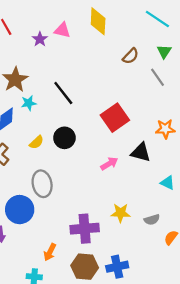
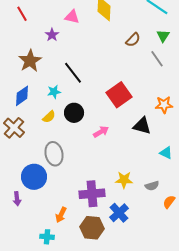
purple star: (40, 39) -> (52, 35), moved
cyan star: (29, 103) -> (54, 92), moved
pink arrow: (109, 164) -> (101, 132), moved
blue cross: (117, 267) -> (119, 213), moved, turned -30

